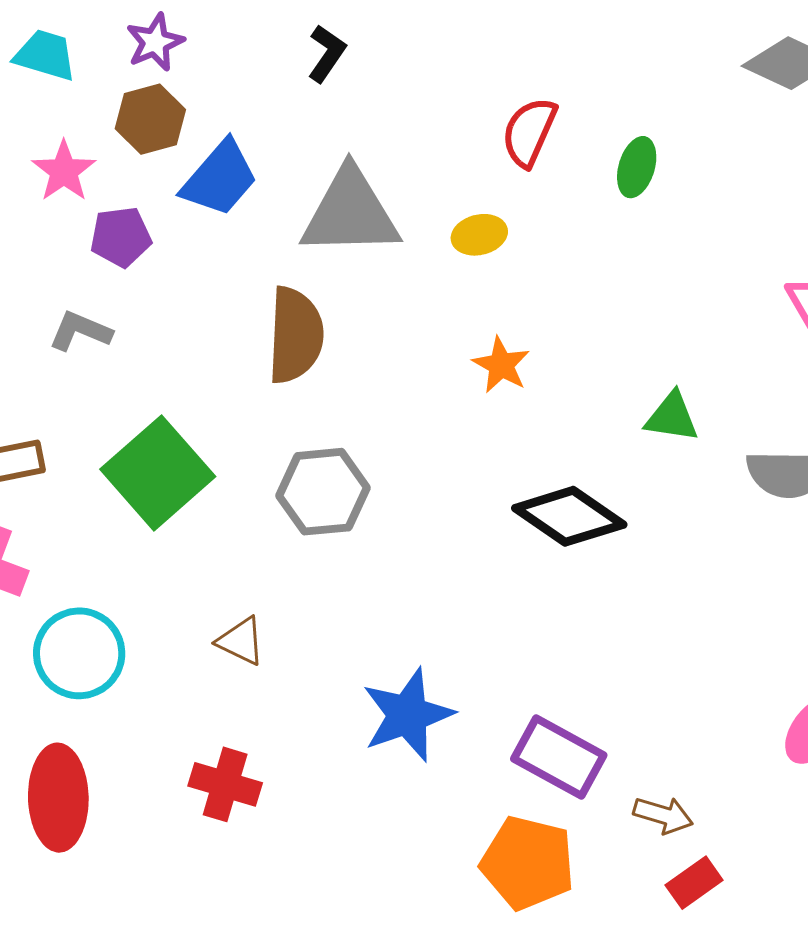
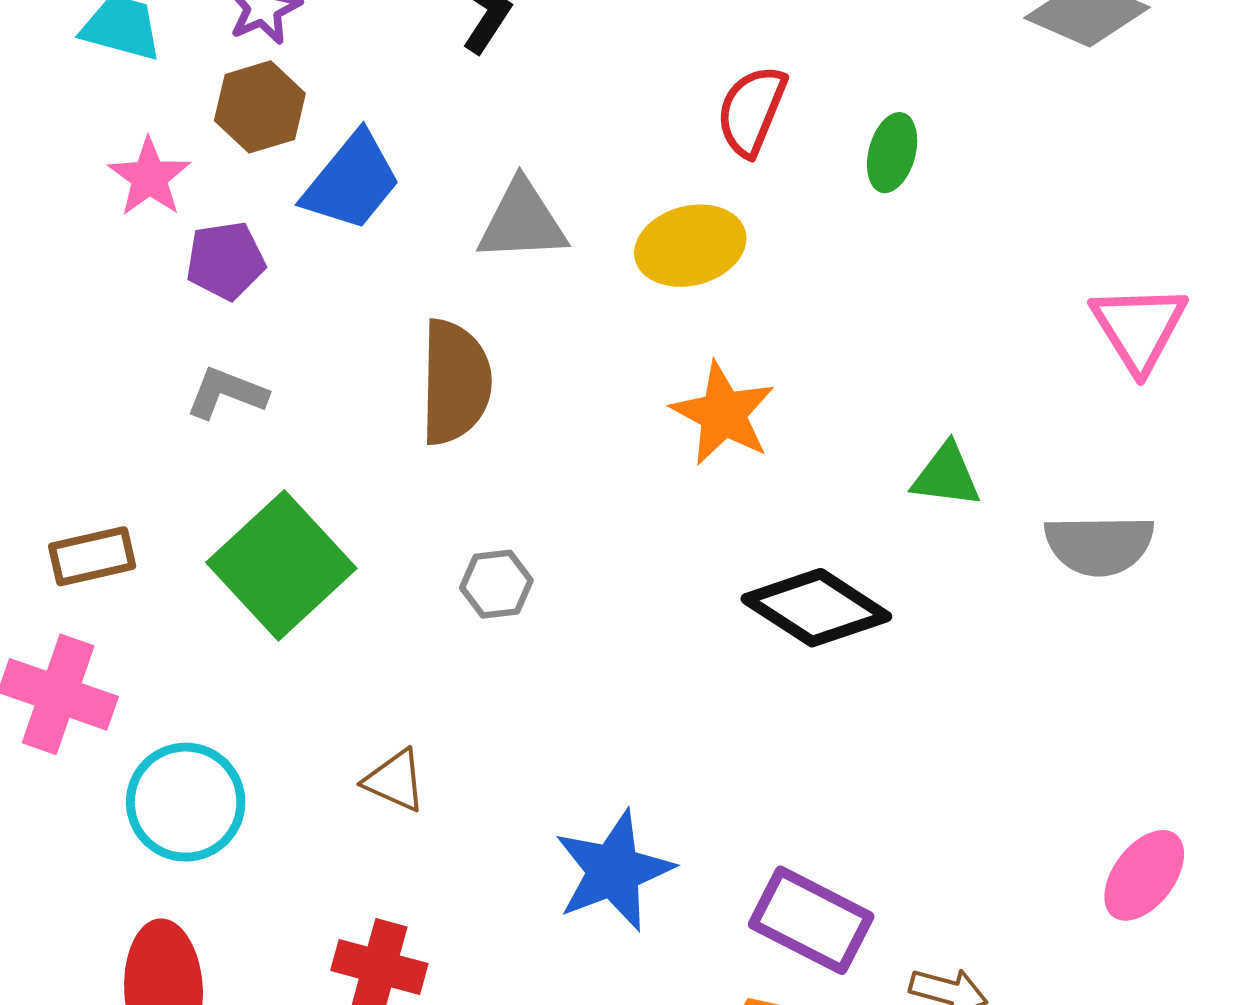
gray triangle: (350, 213) -> (522, 221), size x0.7
yellow ellipse: (479, 235) -> (690, 246), size x1.5
gray L-shape: (80, 331) -> (227, 393), moved
orange star: (501, 365) -> (723, 414), size x1.4
gray hexagon: (323, 492) -> (496, 584), size x0.6

